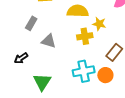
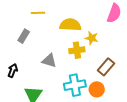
gray triangle: (49, 41) -> (49, 61), moved
black arrow: (21, 58) -> (13, 71), turned 144

